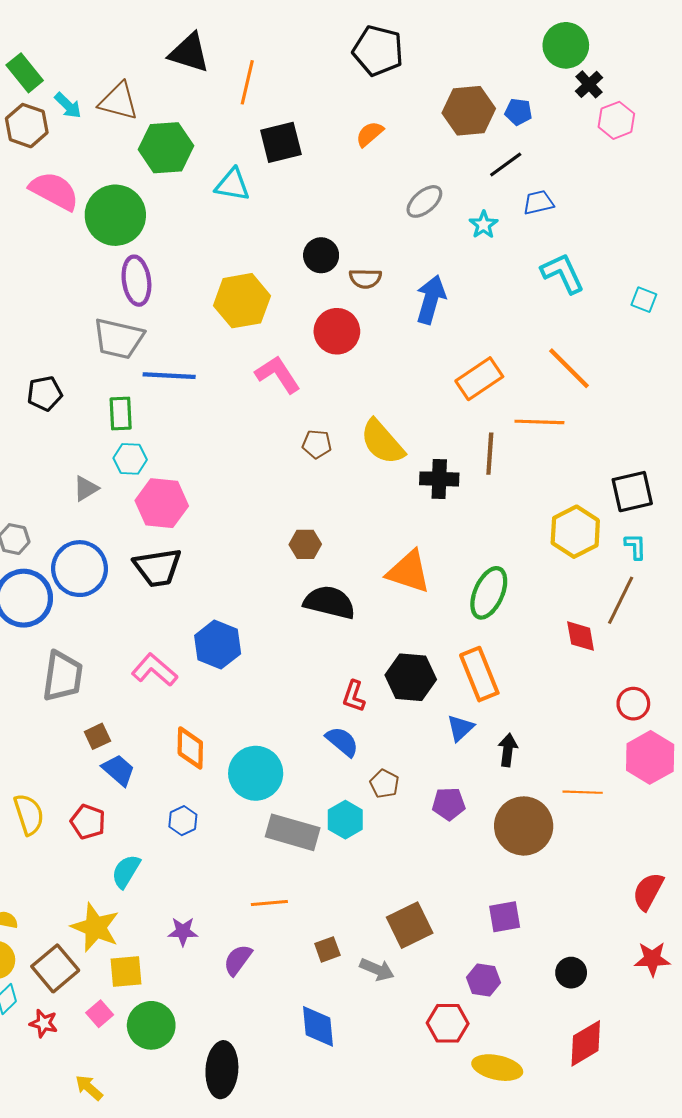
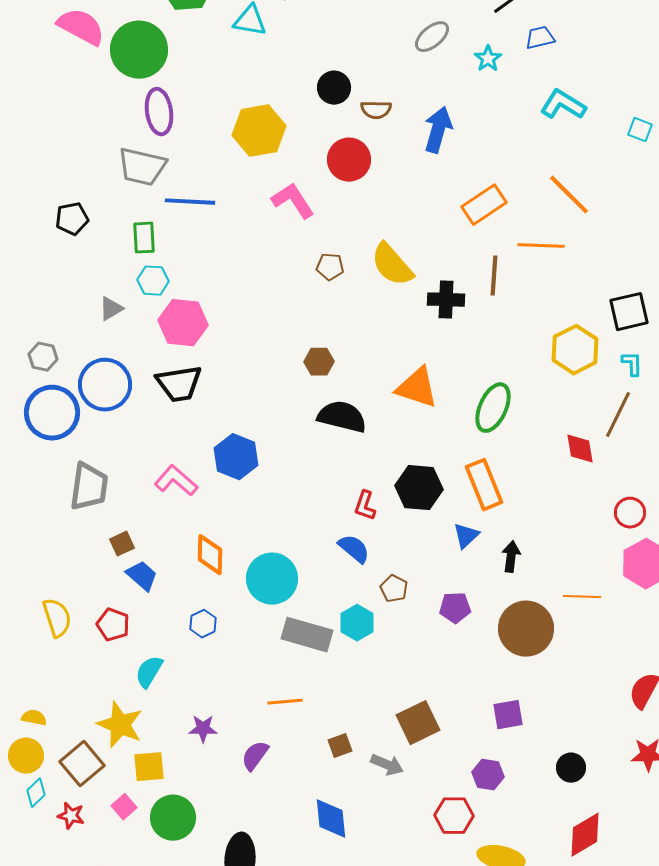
cyan L-shape: (563, 273) -> (563, 105), turned -33

